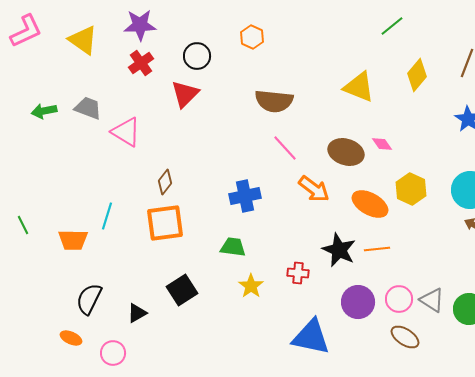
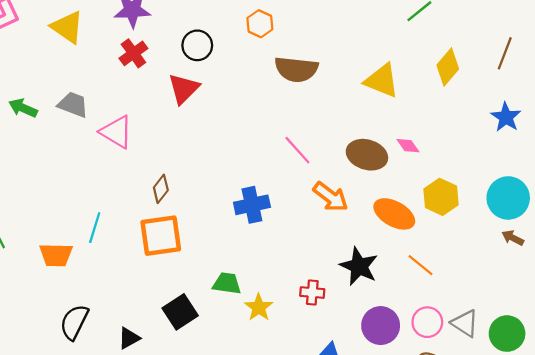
brown semicircle: (274, 101) -> (296, 69), moved
green arrow: (44, 111) -> (23, 108), turned 35
green trapezoid: (233, 247) -> (227, 283), moved
orange line: (377, 249) -> (420, 265), moved, turned 45

